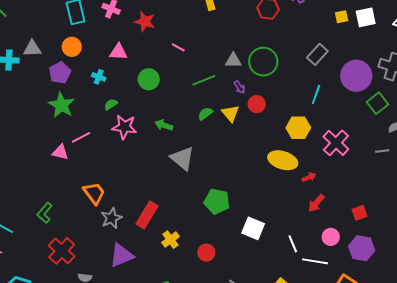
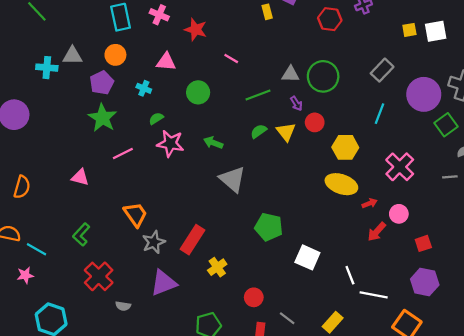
yellow hexagon: (298, 128) -> (345, 147), moved
pink triangle: (60, 152) -> (80, 177), moved
pink circle: (331, 237) -> (399, 214), moved
red circle: (206, 253) -> (254, 297), moved

